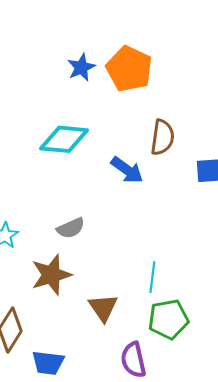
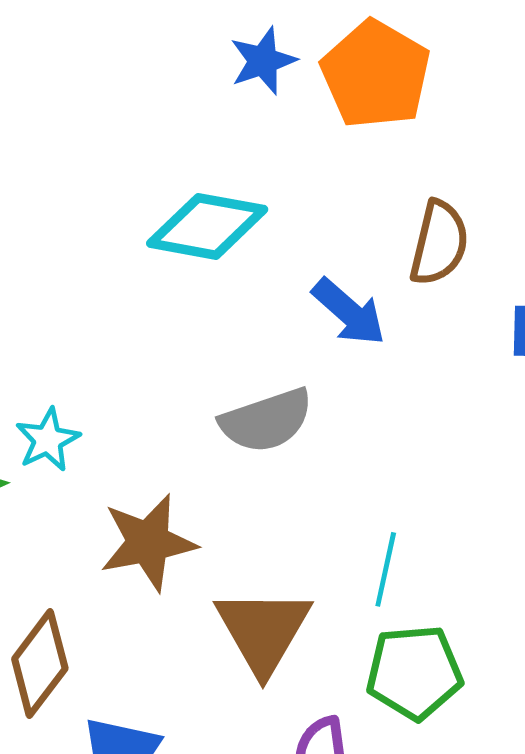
gray semicircle: (71, 228) -> (266, 421), moved, size x1.4
brown triangle: (103, 308) -> (263, 631), size x1.4

